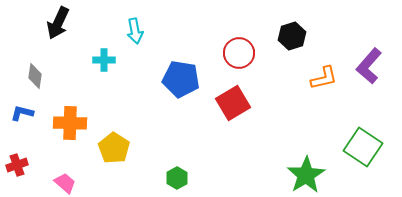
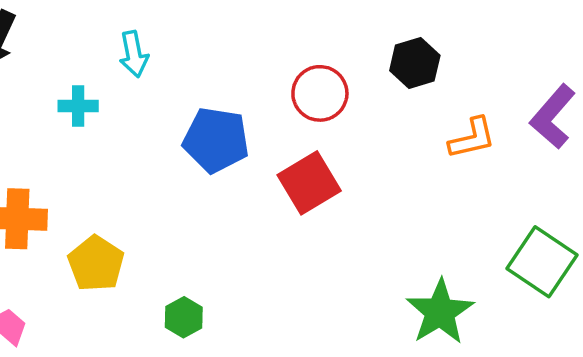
green hexagon: (177, 178) -> (184, 317), moved

